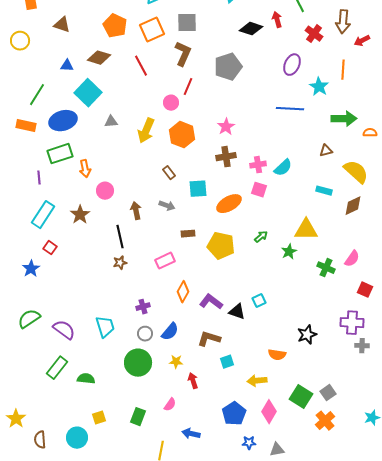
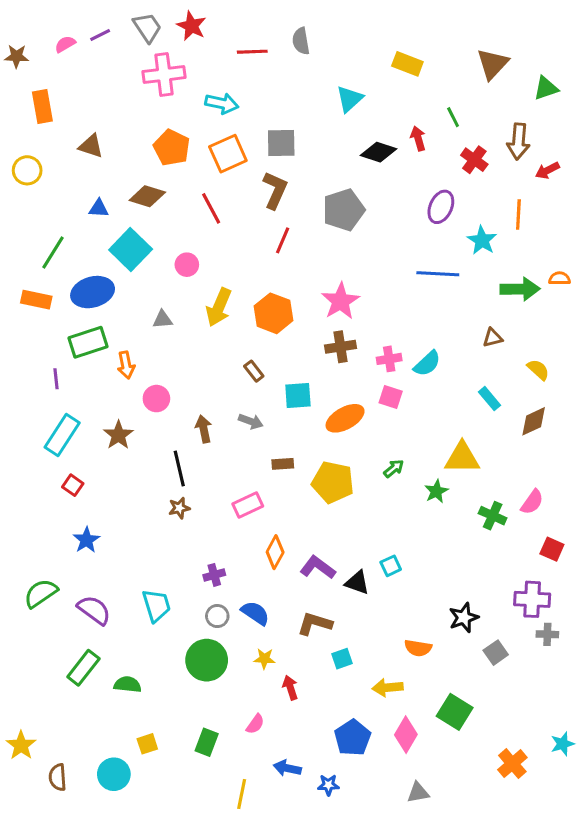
pink circle: (171, 103) -> (187, 265), moved
gray triangle: (111, 122) -> (163, 319), moved
pink star: (226, 127) -> (340, 301), size x1.4
orange semicircle: (370, 133) -> (560, 278), moved
yellow semicircle: (356, 172) -> (538, 370), size x0.6
cyan rectangle: (324, 191) -> (490, 399), turned 35
blue star: (31, 269) -> (86, 540), moved
blue semicircle: (170, 332) -> (255, 613), turned -96
gray square: (328, 393) -> (496, 653), moved
orange cross: (325, 421) -> (512, 764), moved
blue star: (249, 443) -> (328, 785), moved

